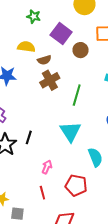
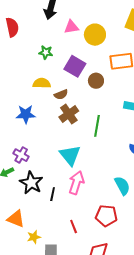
cyan triangle: (70, 132) -> (70, 155), moved
black line: (29, 137) -> (53, 194), moved
pink arrow: (47, 167) -> (76, 183), moved, size x1.6

